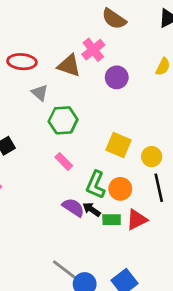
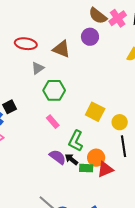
pink cross: (93, 50) -> (118, 18), moved
purple circle: (117, 77) -> (90, 37), moved
gray triangle: (40, 93) -> (38, 68), turned 40
orange circle: (120, 189) -> (96, 158), moved

